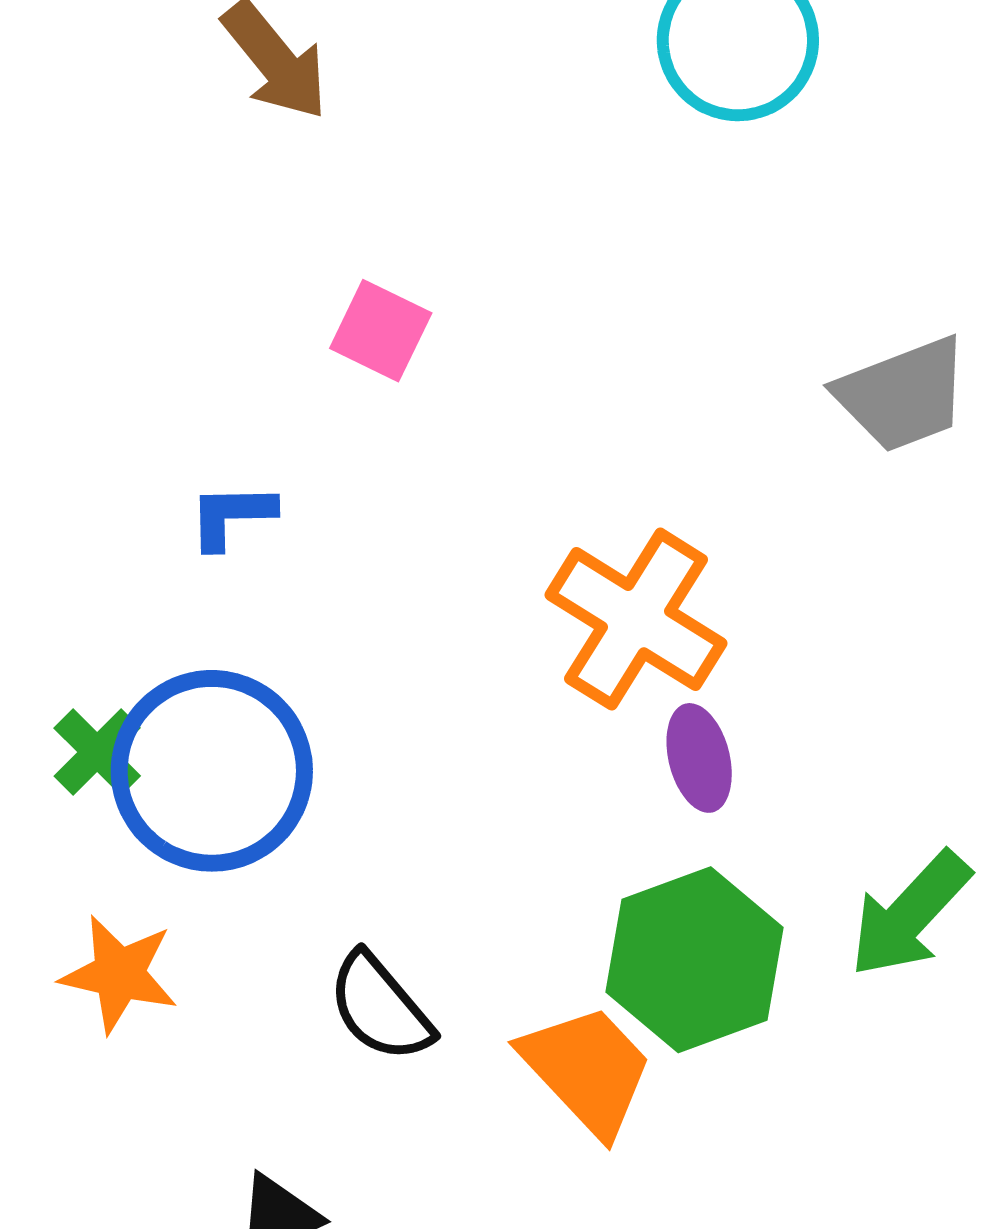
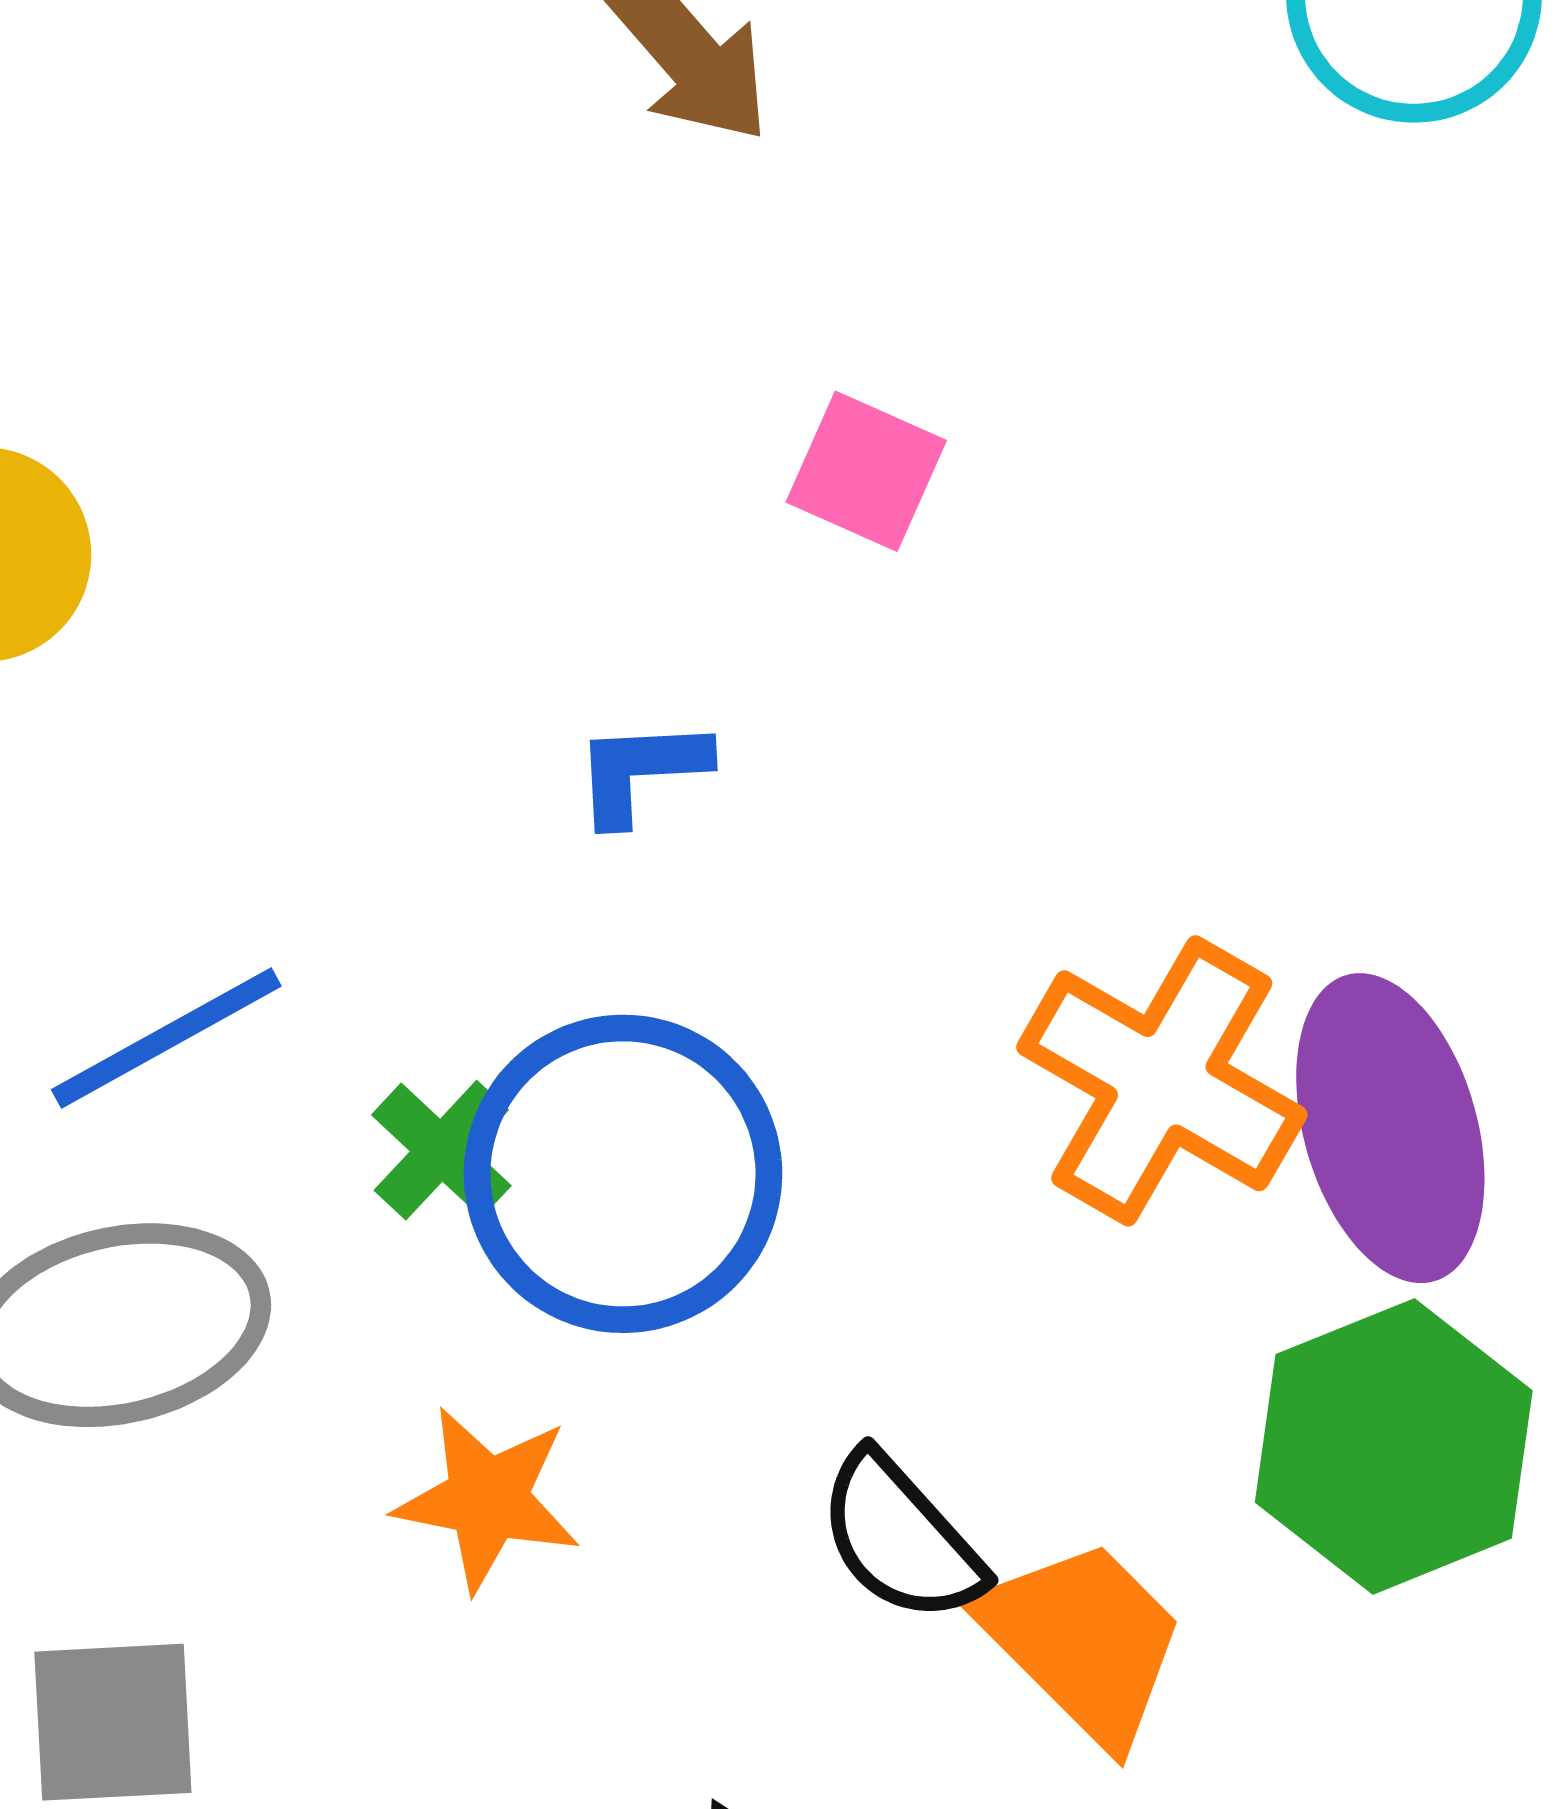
orange cross: (636, 619) -> (1162, 1081), moved
purple ellipse: (699, 758) -> (1390, 1128), size x1.8
orange trapezoid: (587, 1070) -> (1083, 1641), moved

